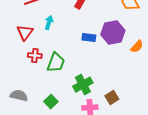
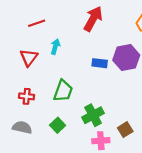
red cross: (35, 56) -> (27, 96), moved
green square: (51, 102) -> (58, 125), moved

